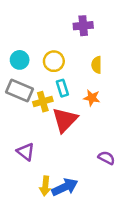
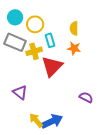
yellow circle: (54, 61) -> (35, 24), moved
yellow semicircle: (97, 65) -> (74, 28), moved
yellow arrow: (45, 186) -> (36, 120), turned 133

